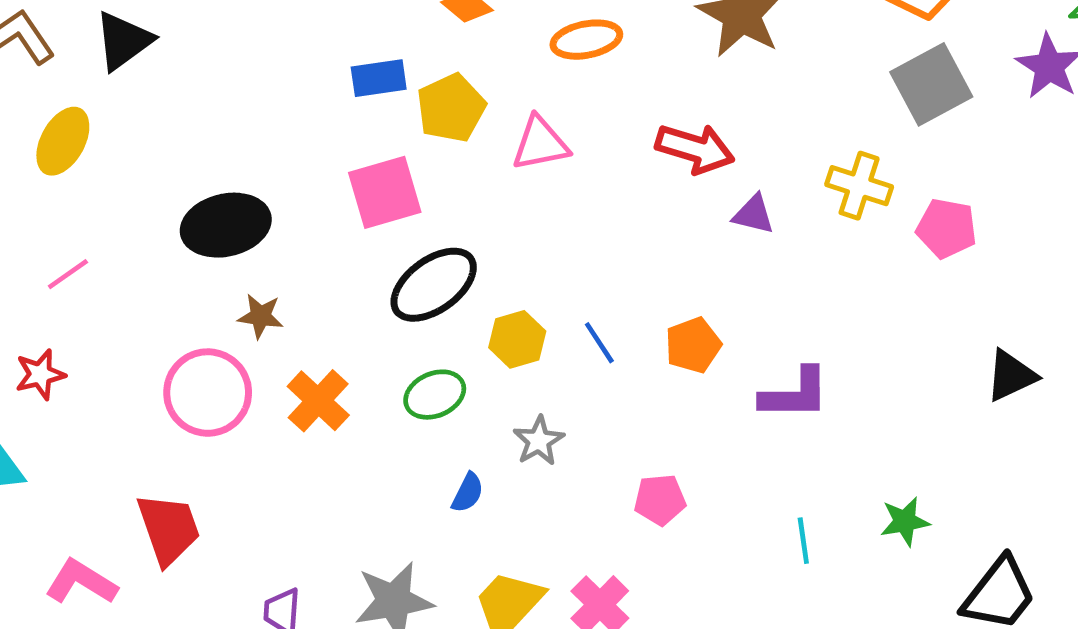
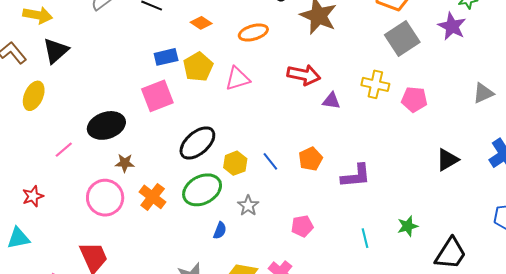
pink square: (385, 192) -> (157, 96), moved
pink line: (68, 274) -> (64, 150), moved
green ellipse: (435, 395) -> (202, 190), size x1.5

